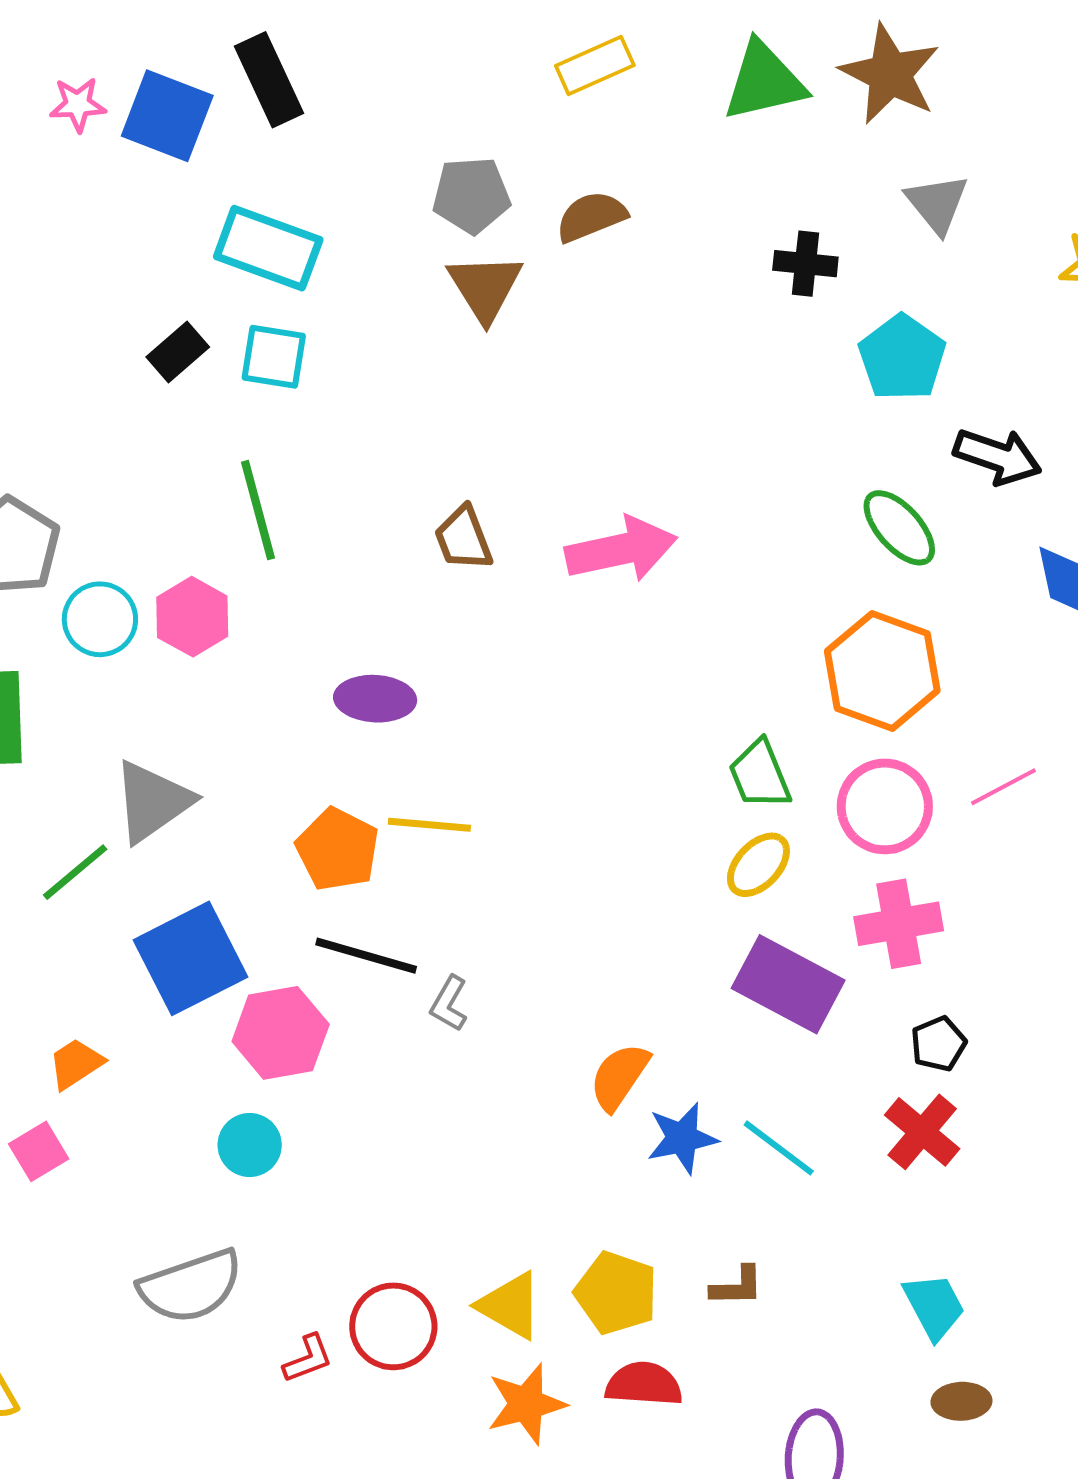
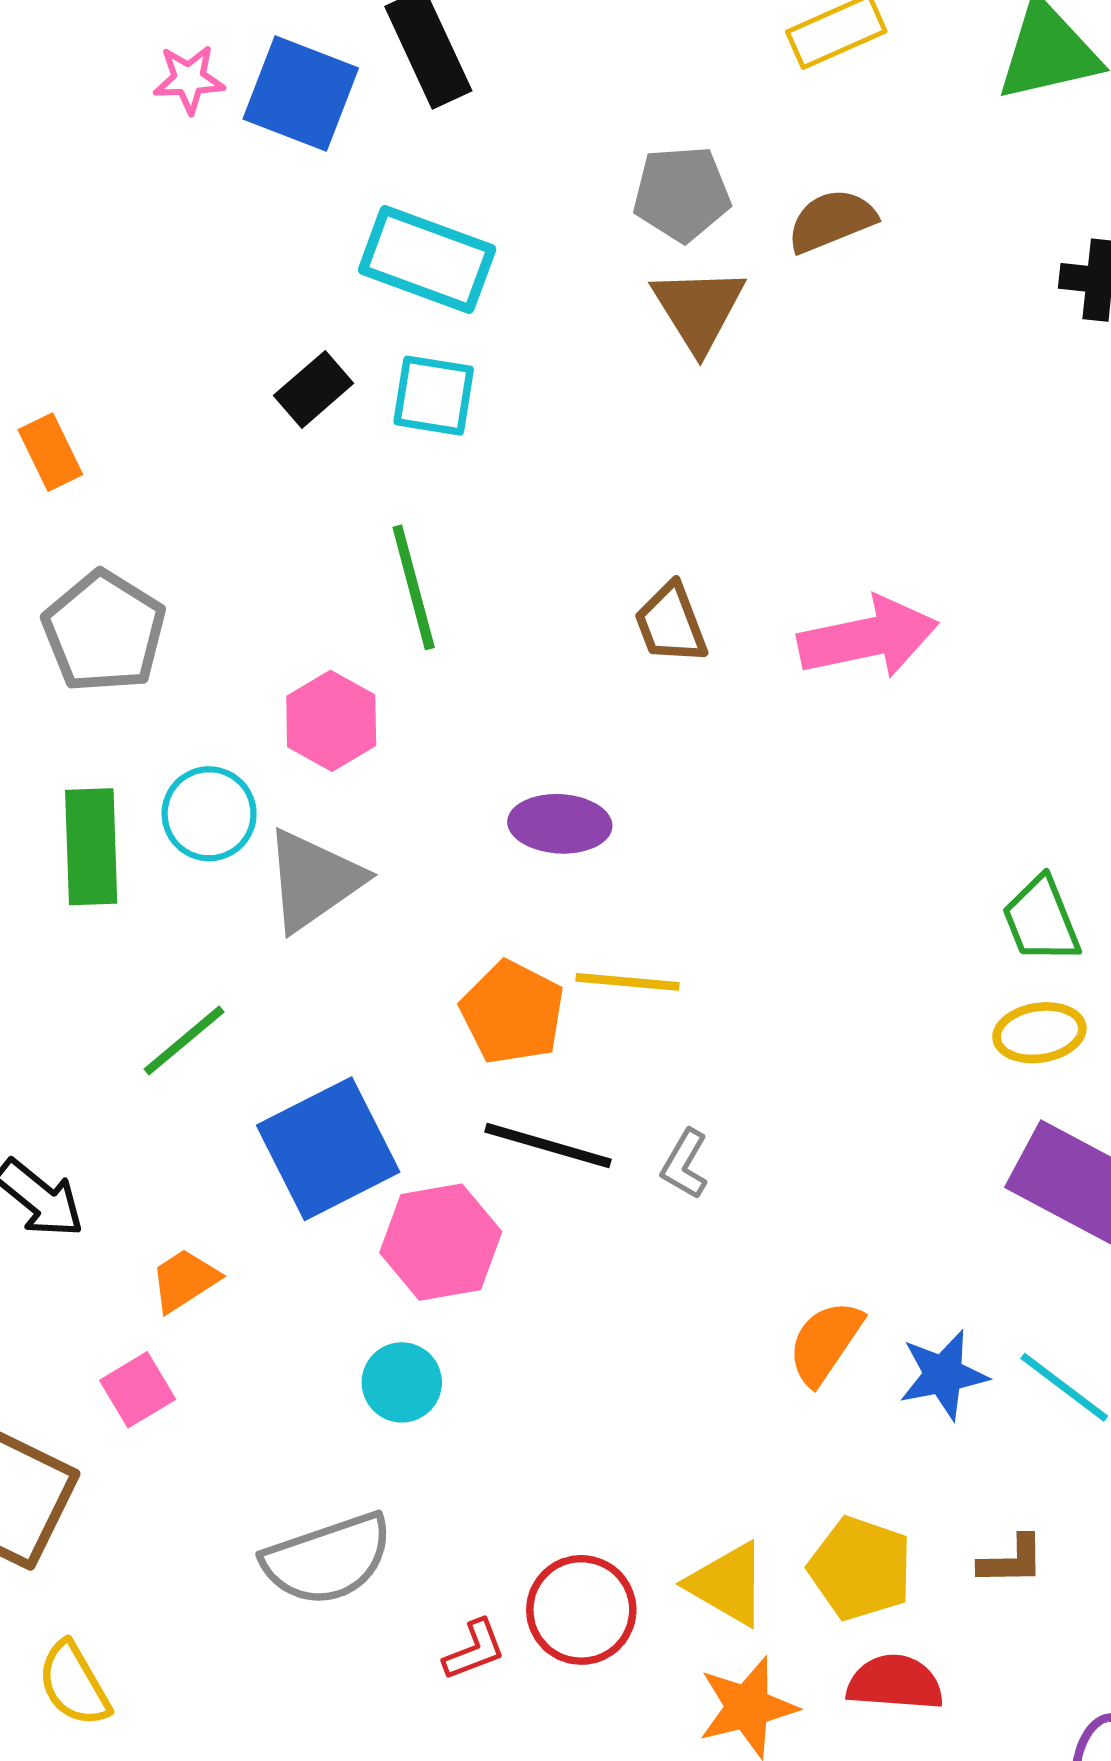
cyan circle: (100, 619) -> (209, 814), moved
gray triangle: (152, 801) -> (313, 880), moved
yellow ellipse: (758, 865) -> (1039, 1033), turned 38
gray L-shape: (449, 1004) -> (685, 1164), moved
orange semicircle: (619, 1077) -> (825, 1342), moved

